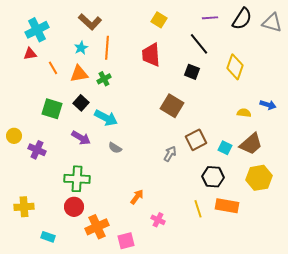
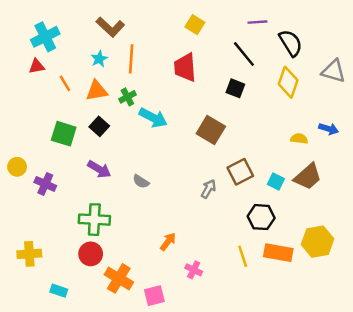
black semicircle: (242, 19) -> (291, 43), moved, turned -65
gray triangle: (272, 23) -> (333, 71), moved
cyan arrow: (106, 118) -> (153, 118), moved
yellow hexagon: (259, 178) -> (318, 242), moved
orange cross: (97, 227) -> (119, 278), turned -35

